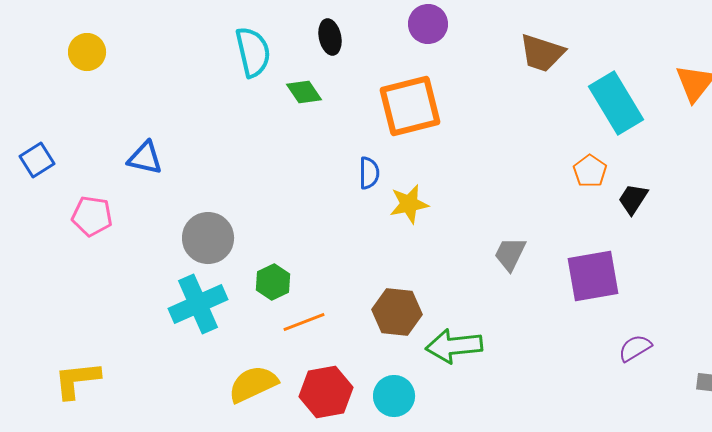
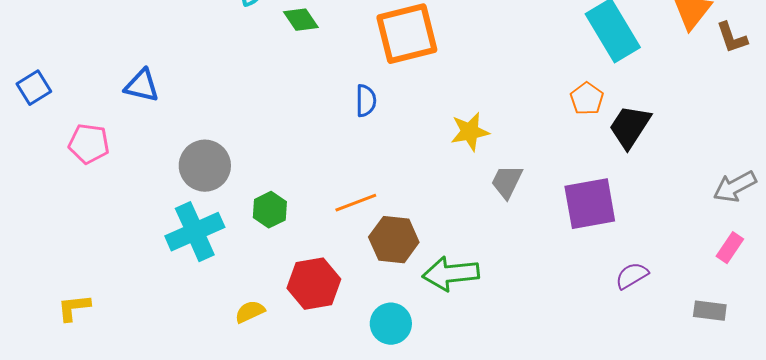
black trapezoid: (633, 199) -> (630, 127), size x1.4
yellow star: (409, 204) -> (470, 132), moved
orange line: (304, 322) -> (356, 203), moved
yellow L-shape: (77, 380) -> (74, 308), size x0.7
yellow semicircle: (253, 384) -> (250, 312), size x0.6
red hexagon: (326, 392) -> (314, 284), moved

